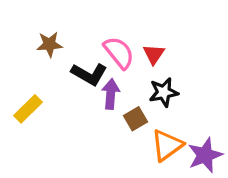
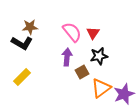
black L-shape: (89, 74) -> (22, 43), moved
yellow rectangle: (28, 109) -> (22, 77), moved

